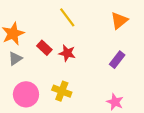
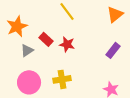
gray triangle: (15, 59) -> (27, 50), moved
yellow cross: (62, 91) -> (62, 79), turned -30

